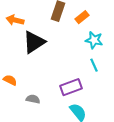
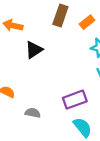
black triangle: (34, 42) -> (34, 50), size x0.7

